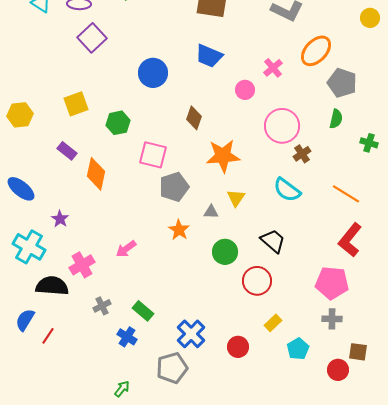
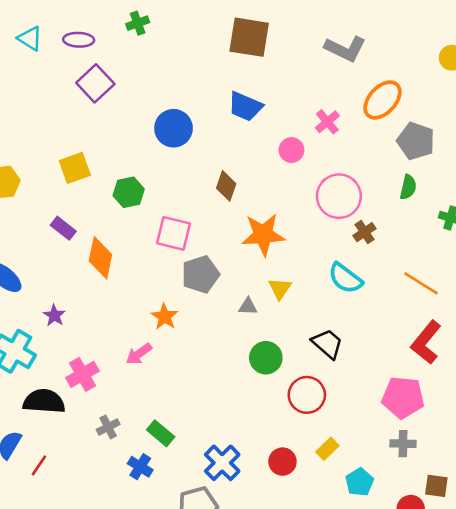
orange star: (179, 230) -> (165, 317), moved
red circle: (238, 347) -> (282, 462), moved

